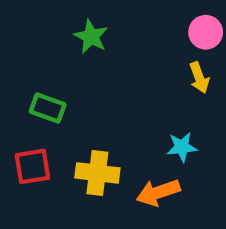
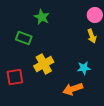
green rectangle: (48, 108) -> (24, 38), moved
yellow cross: (97, 173) -> (44, 64), moved, turned -36

